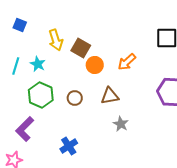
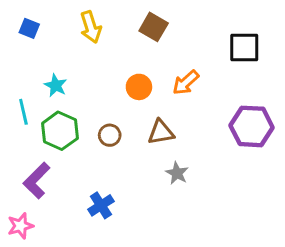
yellow arrow: (56, 40) -> (91, 27), moved
brown square: (81, 48) -> (154, 27), moved
cyan line: (16, 66) -> (23, 112), moved, turned -30

